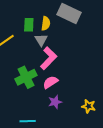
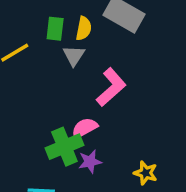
pink L-shape: (49, 58) -> (111, 87), moved
green cross: (26, 77) -> (64, 147), moved

